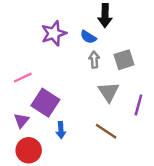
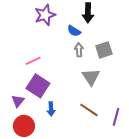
purple star: (54, 33) -> (45, 15), moved
pink line: (23, 78) -> (33, 61), moved
purple line: (138, 105) -> (116, 117), moved

